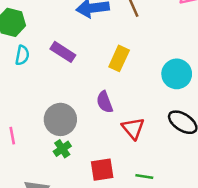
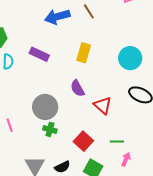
green cross: (62, 149) -> (50, 129), turned -32
red square: (102, 170) -> (83, 141), turned -30

